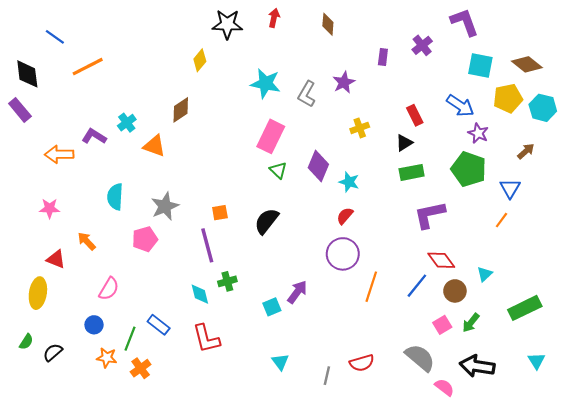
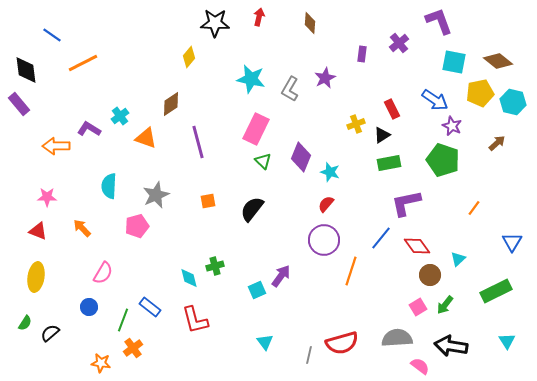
yellow cross: (360, 128) -> (356, 124), moved
blue triangle: (510, 188) -> (512, 242), moved
purple line: (207, 245) -> (198, 142), moved
red triangle: (56, 259) -> (38, 231), moved
blue line: (417, 286) -> (381, 238), moved
orange star: (107, 358) -> (101, 363), moved
gray semicircle: (420, 358) -> (397, 338), turned -44
red semicircle: (362, 363) -> (342, 343), size x1.4

